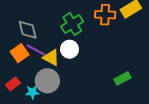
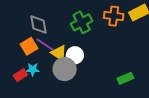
white circle: (70, 49) -> (75, 55), moved
gray circle: (47, 81) -> (65, 69), moved
cyan star: (32, 92) -> (33, 69), moved

